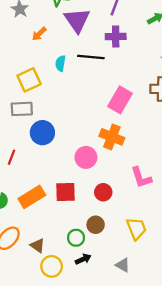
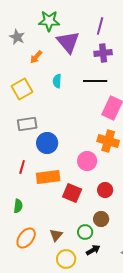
black line: (91, 57) -> (95, 81), moved
yellow square: (29, 80) -> (22, 89), moved
red square: (65, 192) -> (72, 193), turned 30
orange rectangle: (32, 197) -> (48, 177), moved, turned 30
brown triangle: (37, 246) -> (56, 235), moved, turned 40

